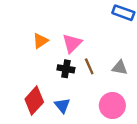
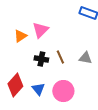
pink triangle: (72, 43) -> (40, 30), moved
pink circle: (112, 105) -> (63, 91), moved

